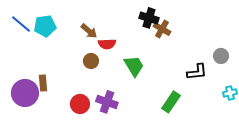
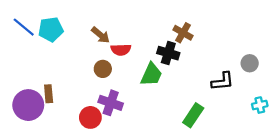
black cross: (149, 18) -> (168, 53), moved
green trapezoid: (134, 66) -> (151, 75), turned 55
purple cross: (107, 102) -> (111, 103), moved

